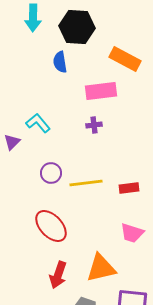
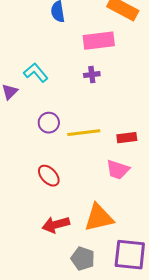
red ellipse: (51, 226) -> (49, 176), size x0.7
pink trapezoid: (132, 233) -> (118, 170), moved
red arrow: (58, 275) -> (56, 225), turned 56

